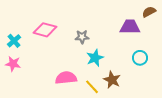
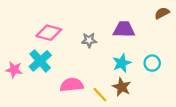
purple trapezoid: (130, 27) -> (124, 29), moved
cyan cross: (14, 41) -> (40, 61), moved, size x1.5
cyan star: (95, 58) -> (122, 63), moved

